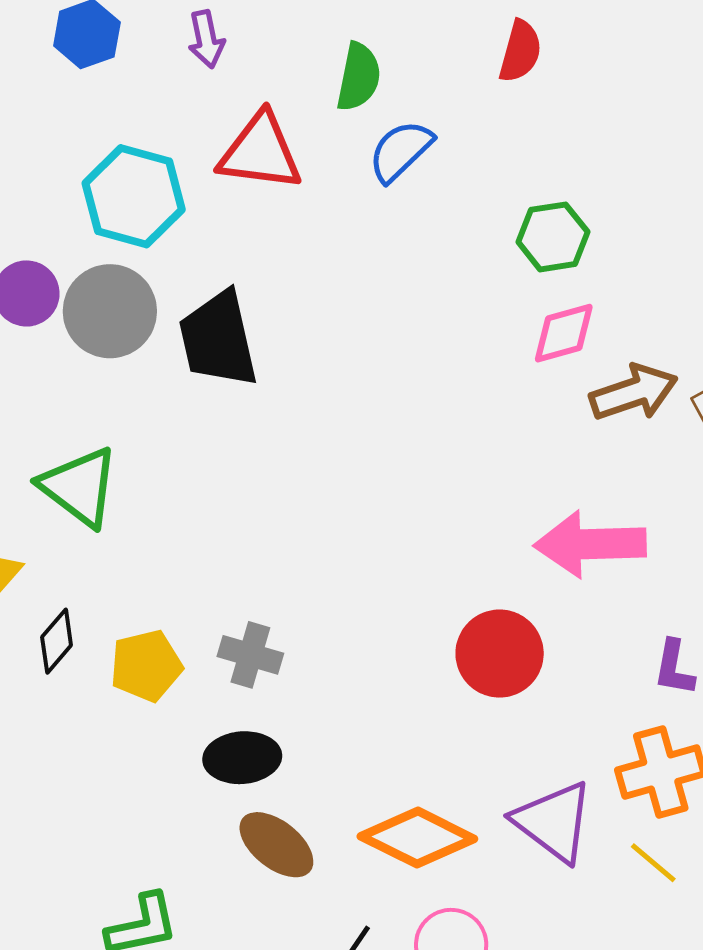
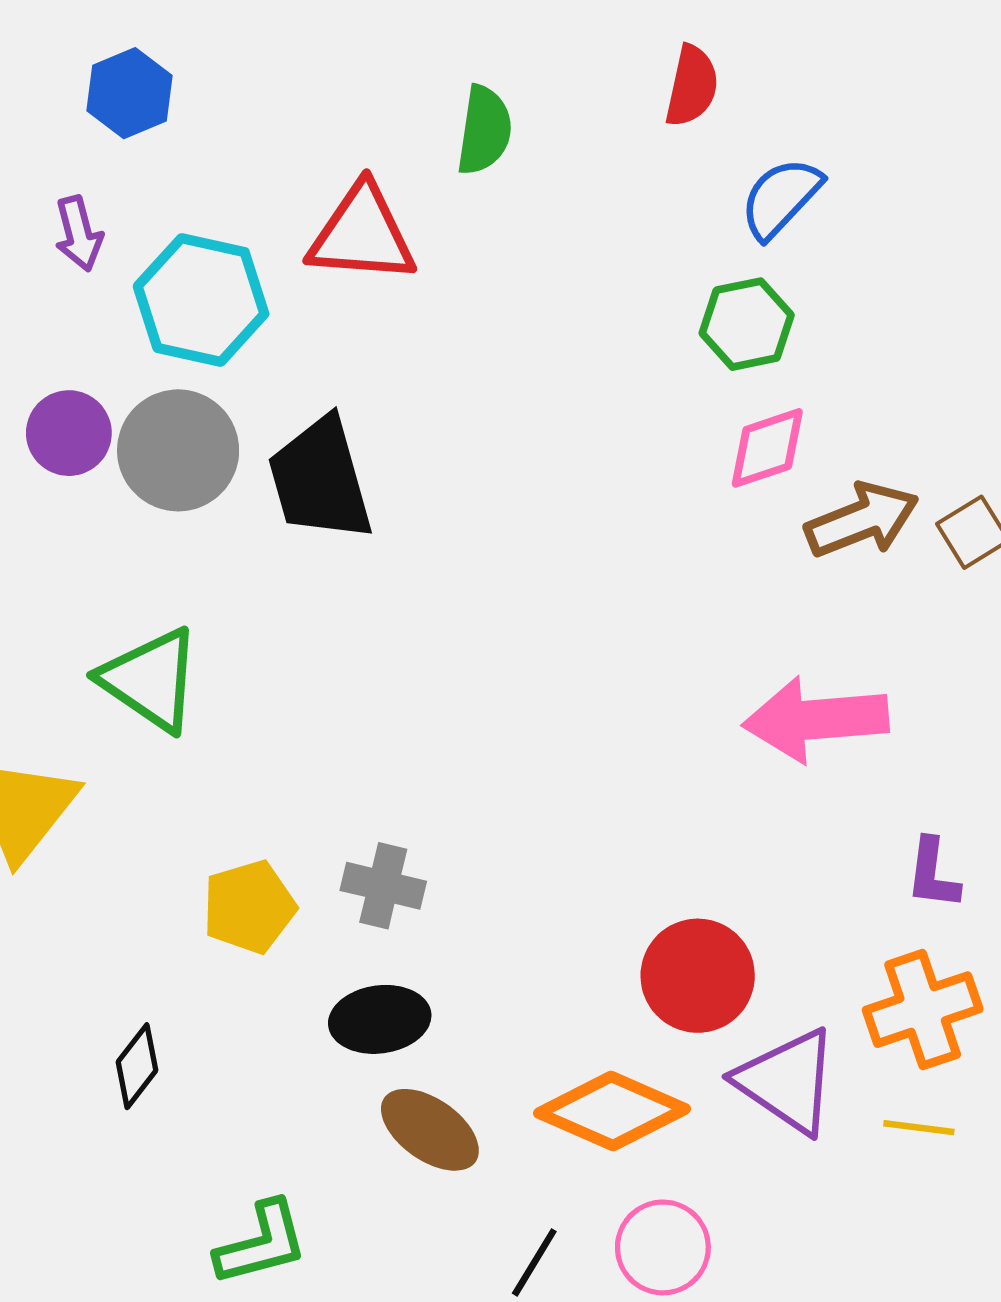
purple arrow: (206, 39) -> (79, 234), moved
blue semicircle: (401, 151) -> (781, 198), moved
black diamond: (57, 641) -> (137, 1066), moved
red circle: (500, 654) -> (698, 976), moved
yellow line: (653, 863) -> (919, 1128), turned -30

